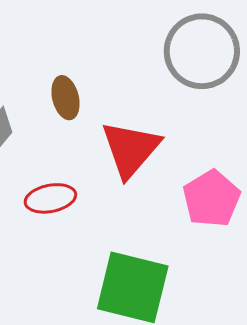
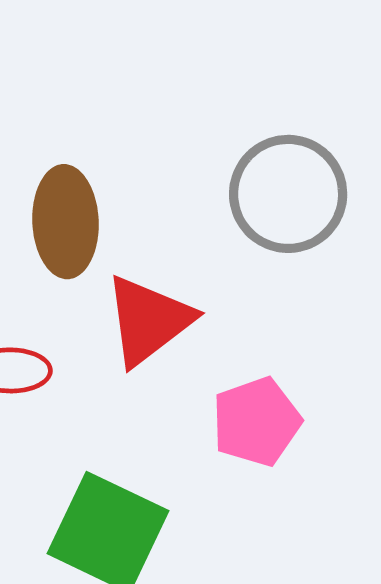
brown ellipse: (66, 98) -> (66, 222), size x1.6

